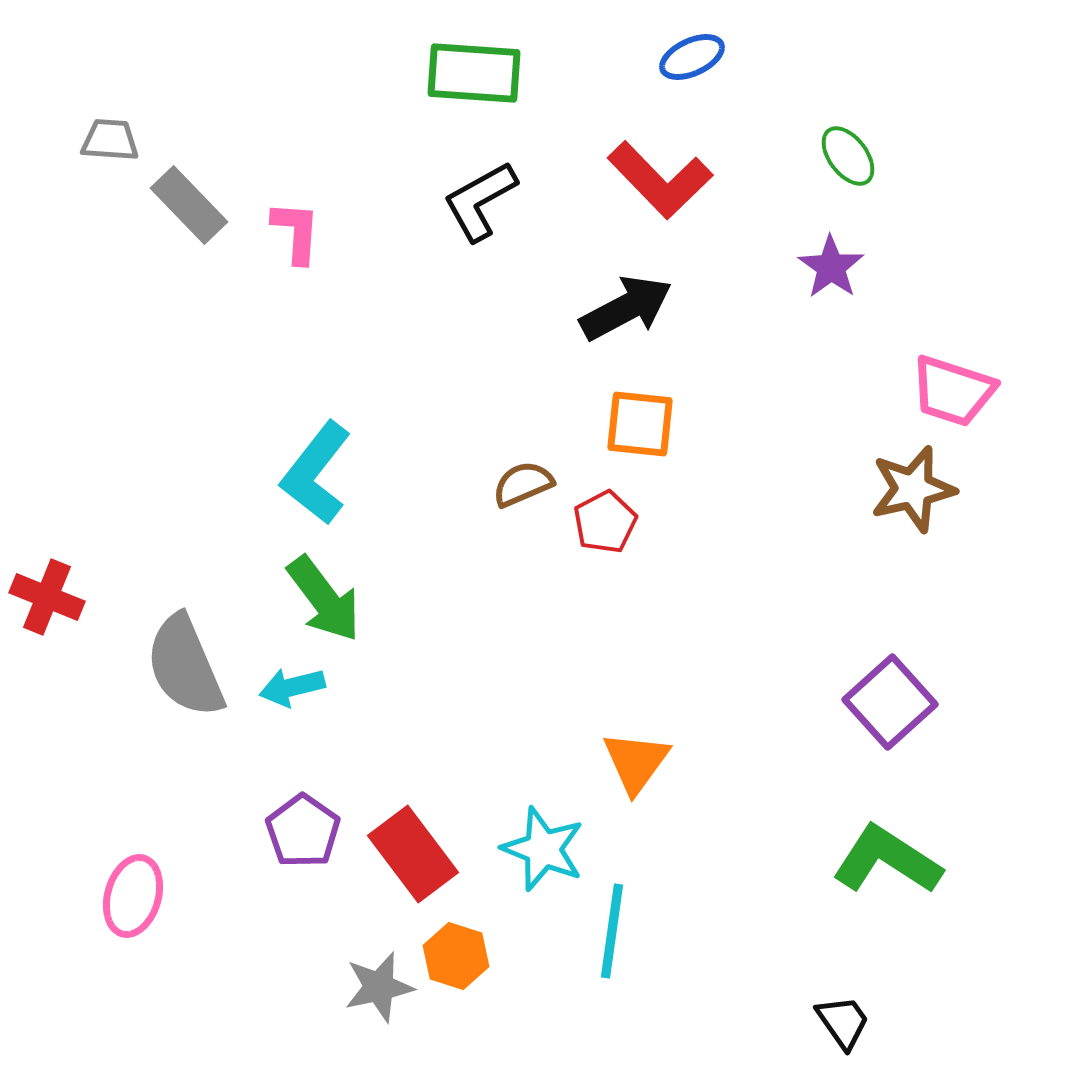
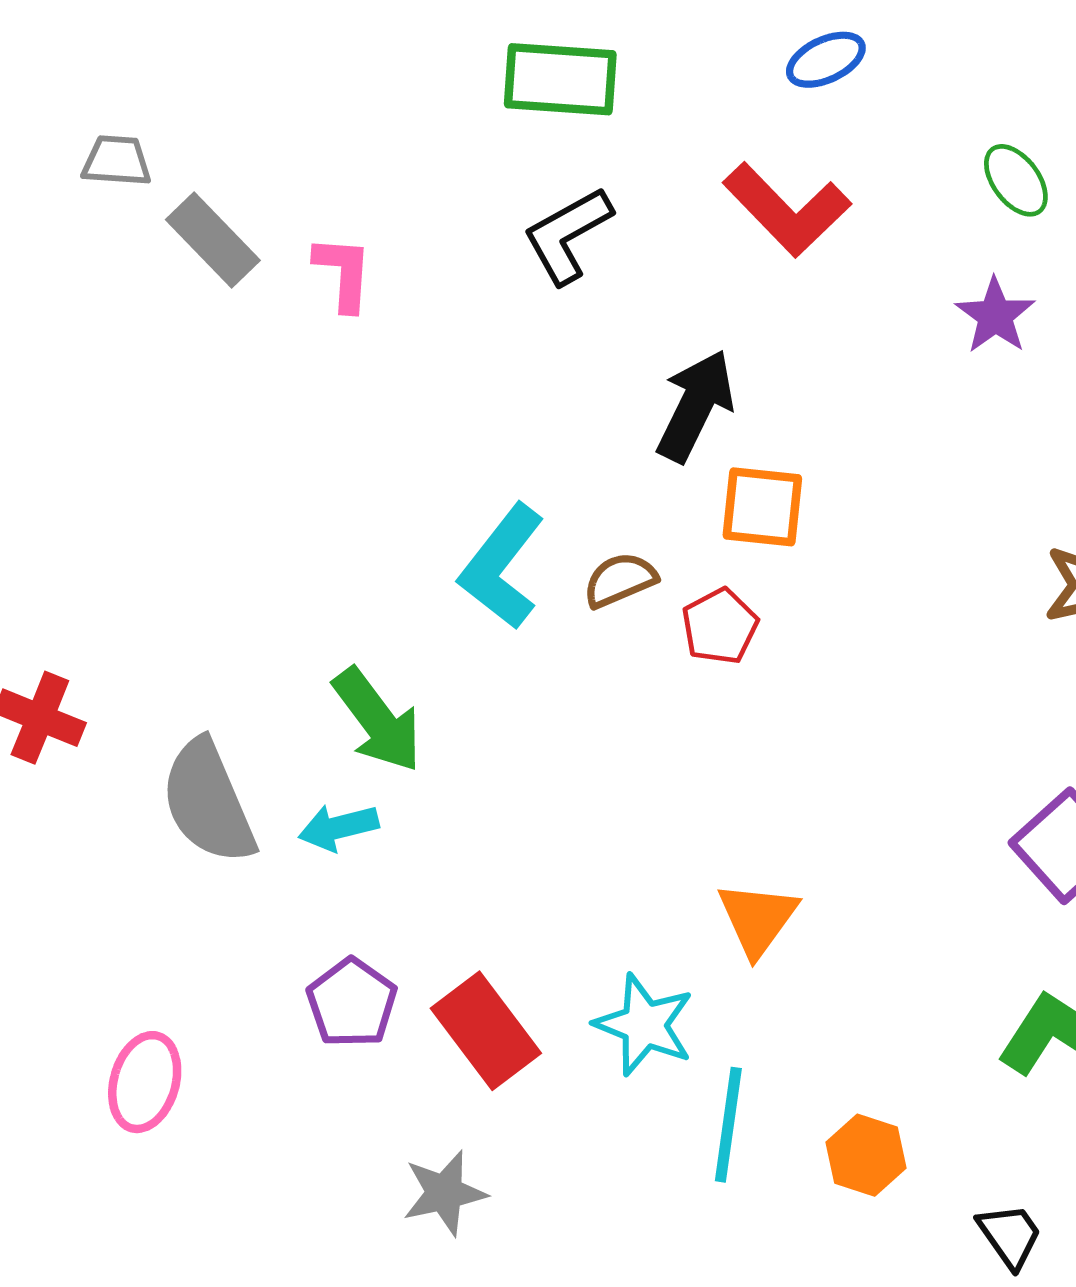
black arrow: (626, 308) -> (695, 406), moved, turned -36
cyan L-shape: (316, 473) -> (502, 567), moved
orange hexagon: (456, 956) -> (866, 1155), moved

